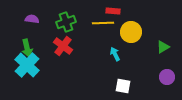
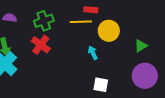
purple circle: (167, 77) -> (145, 76), size x1.6

